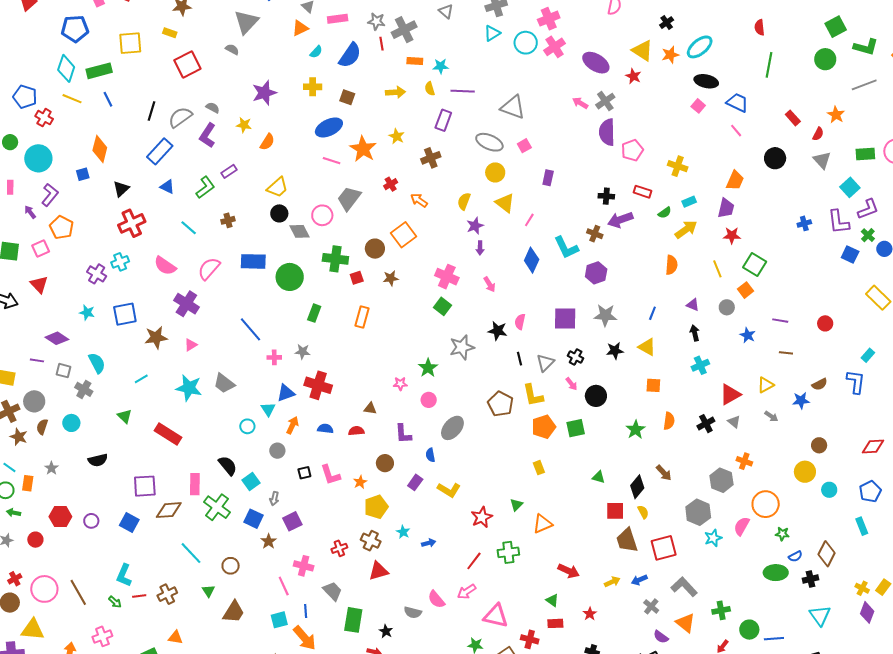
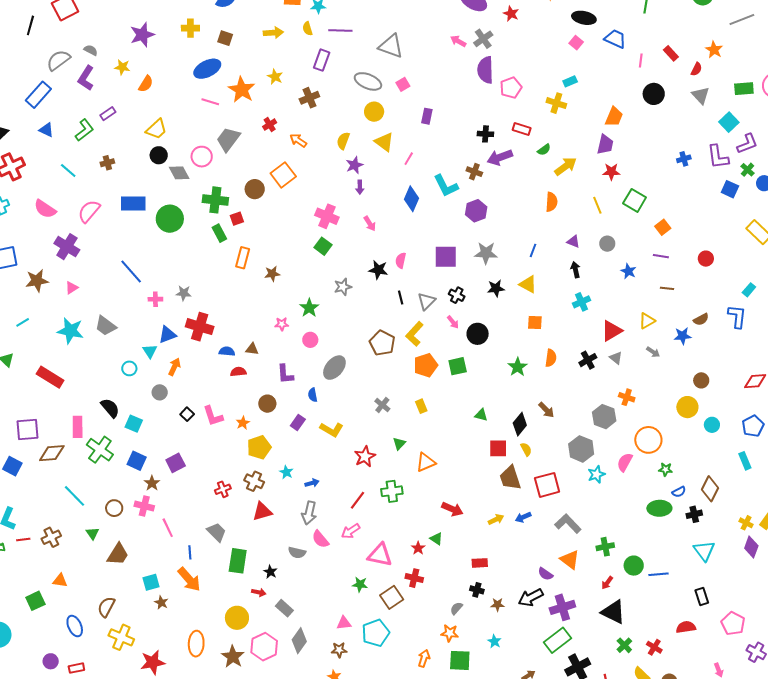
black line: (151, 111) -> (30, 25), moved
pink line: (736, 131) -> (641, 61), moved, turned 48
cyan rectangle: (689, 202) -> (570, 81), moved
brown star: (391, 278) -> (272, 274), moved
orange square: (746, 290) -> (663, 227), moved
green rectangle: (314, 313) -> (219, 233), moved, turned -48
gray star: (462, 347) -> (343, 287), size x0.7
yellow L-shape: (533, 395) -> (414, 334), turned 55
blue semicircle: (325, 429) -> (227, 351), moved
black square: (304, 473) -> (187, 414), turned -32
cyan square: (251, 482) -> (134, 424), turned -30
gray arrow: (274, 499) -> (309, 513), moved, size x1.6
pink cross: (304, 566) -> (144, 506), moved
gray cross: (651, 606) -> (382, 405), moved
red star: (590, 614) -> (418, 548), moved
cyan square: (279, 620) -> (151, 582), moved
red rectangle: (555, 623) -> (480, 563), moved

